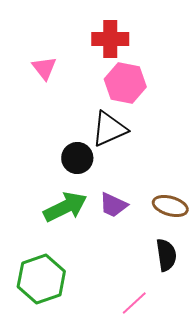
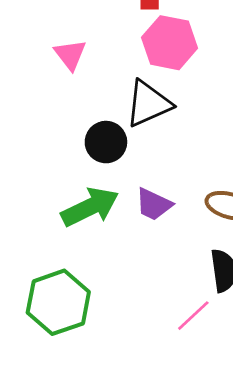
pink triangle: (44, 68) -> (70, 55), moved
pink line: (134, 303) -> (193, 316), moved

